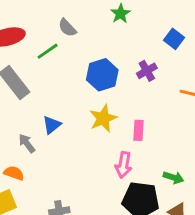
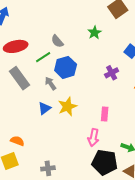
blue hexagon: (102, 75) -> (66, 67), moved
yellow star: (103, 118) -> (67, 106), moved
gray arrow: (27, 143) -> (50, 83), moved

